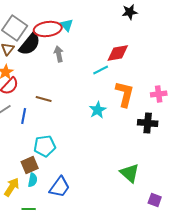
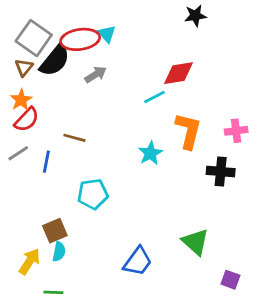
gray arrow: (59, 54) -> (96, 75), turned 70
cyan pentagon: (45, 146) -> (93, 194), moved
blue trapezoid: (60, 187) -> (138, 261), moved

